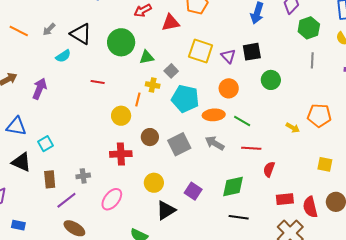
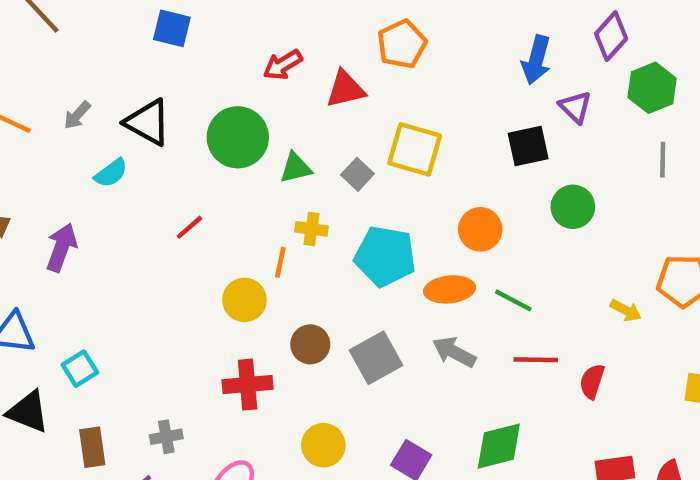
purple triangle: (228, 56) -> (575, 107), moved
gray square: (171, 71) -> (357, 174), moved
red line: (98, 82) -> (189, 227), turned -48
red semicircle: (269, 169) -> (592, 381), moved

